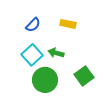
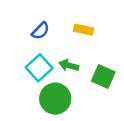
green square: (84, 76) -> (103, 76), moved, turned -30

